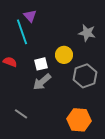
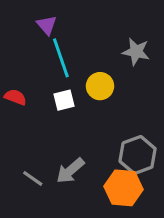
cyan line: (22, 32) -> (61, 58), moved
gray hexagon: (85, 76) -> (138, 155), moved
gray arrow: (42, 82) -> (70, 171), moved

